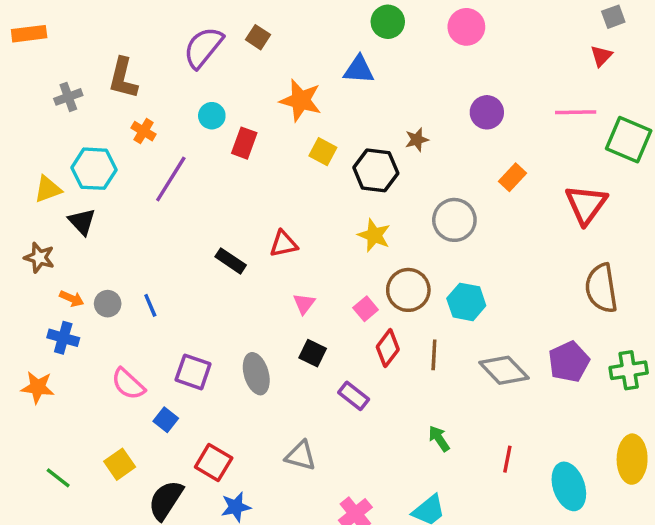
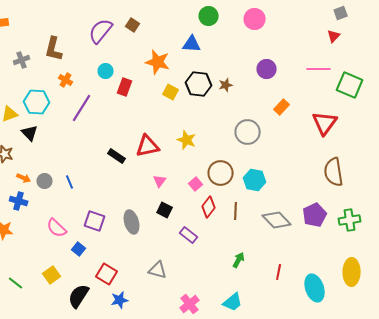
black hexagon: (376, 170) -> (199, 84), moved
yellow star: (374, 235) -> (187, 140), moved
red triangle: (284, 244) -> (148, 146), size x1.4
green arrow: (439, 439) -> (239, 260), turned 63

